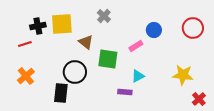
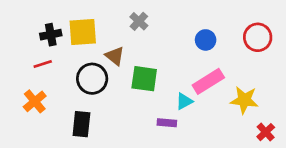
red line: (25, 44) -> (43, 64), moved
pink rectangle: (136, 46) -> (208, 81), moved, size x1.6
black circle: (75, 72) -> (92, 79), moved

